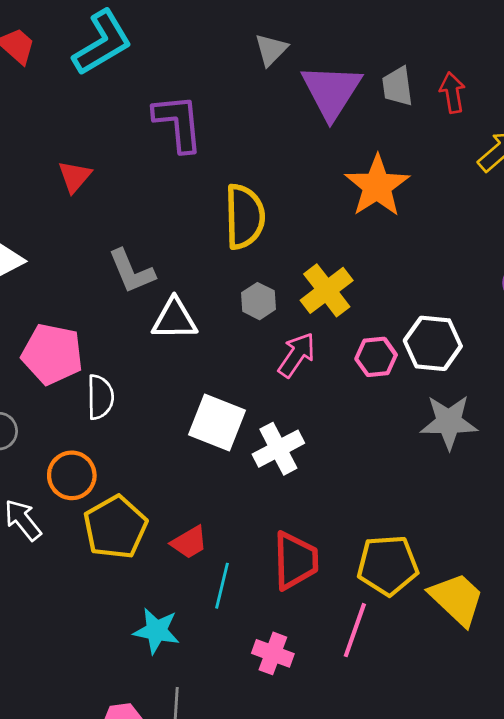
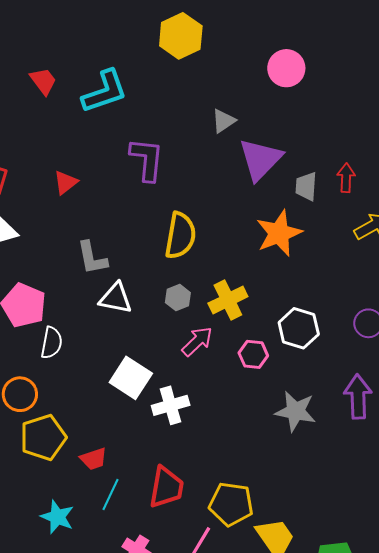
gray trapezoid: (398, 86) -> (306, 186), moved
white hexagon: (433, 343) -> (299, 328), moved

